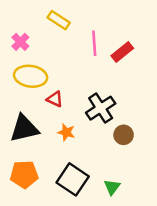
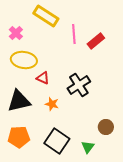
yellow rectangle: (59, 20) -> (46, 16), size x1.4
brown circle: (124, 135) -> (106, 127), moved

